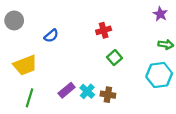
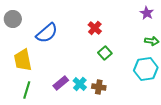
red cross: (104, 30) -> (95, 28), turned -32
blue semicircle: (51, 36) -> (47, 33), size x1.6
yellow trapezoid: (25, 65) -> (23, 60), turned 100

